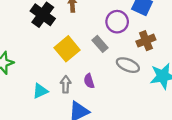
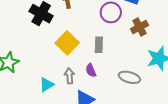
gray rectangle: (100, 44) -> (99, 45), moved, turned 49
gray ellipse: (128, 65) -> (129, 77), moved

